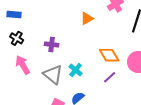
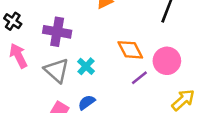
purple cross: (52, 45) -> (57, 32), size x1.5
purple line: (110, 77) -> (139, 78), moved

